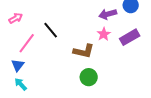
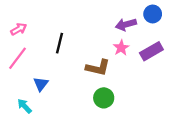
black line: (51, 30) -> (59, 43), turned 54
pink line: (27, 43) -> (17, 58), moved
blue triangle: (18, 65) -> (41, 84), moved

